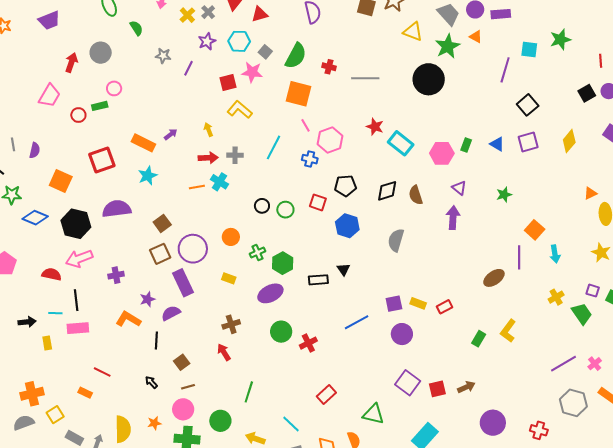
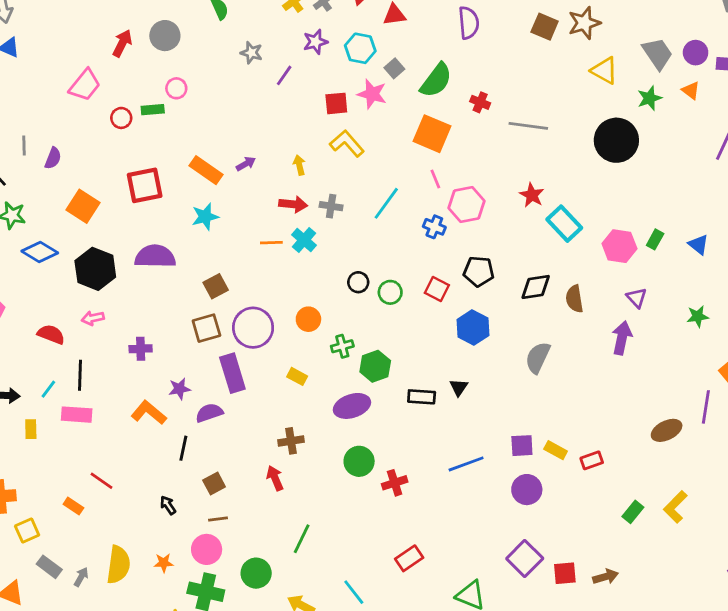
green star: (448, 46) -> (650, 98), size x0.7
pink arrow: (79, 259) -> (93, 318), size x0.6
cyan line: (55, 313) -> (48, 389), turned -64

